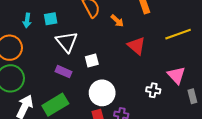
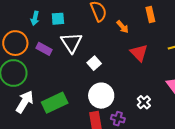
white square: (92, 60) -> (94, 63), turned -32
purple rectangle: (64, 72) -> (44, 49), moved
white cross: (153, 90) -> (144, 102), moved, turned 32

